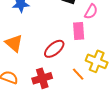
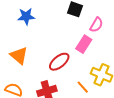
pink rectangle: (79, 31) -> (84, 44), turned 36

